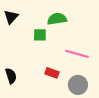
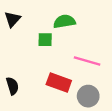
red rectangle: (52, 73) -> (59, 83), size x1.5

